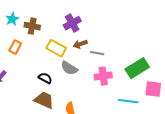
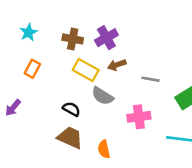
brown cross: (32, 26) -> (73, 39), moved
gray line: (97, 53) -> (151, 79), moved
pink cross: (103, 76) -> (139, 117), moved

